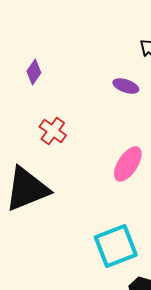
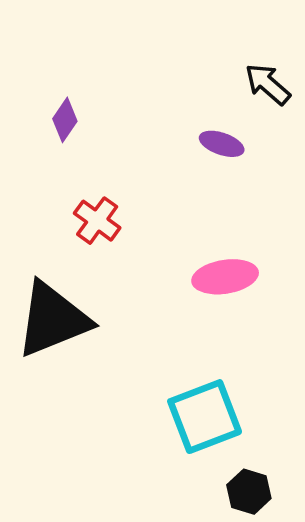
pink ellipse: (128, 164) -> (225, 277), turned 48

